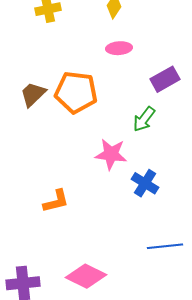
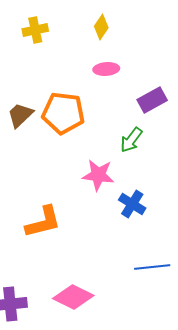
orange L-shape: (56, 201) -> (43, 222), size x1.4

